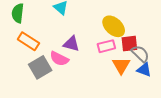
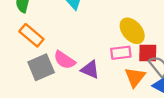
purple triangle: (71, 44) -> (90, 70), moved

